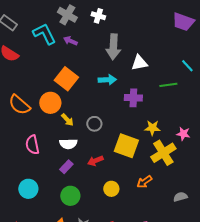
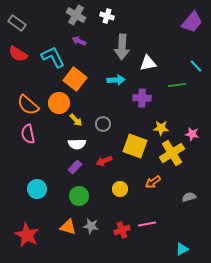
purple trapezoid: (183, 22) -> (192, 22), turned -70
cyan L-shape: (44, 34) -> (53, 57), moved
pink semicircle: (32, 145) -> (28, 134), moved

